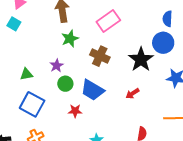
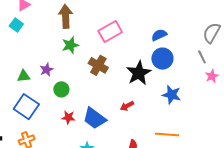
blue semicircle: (167, 19) -> (159, 35), moved, turned 56
purple star: (57, 66) -> (47, 70), moved
blue trapezoid: (92, 90) -> (94, 118), moved

